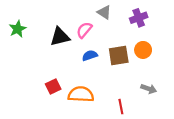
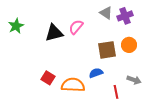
gray triangle: (104, 12) -> (106, 13), moved
blue semicircle: (90, 56) -> (96, 73), moved
red square: (53, 87) -> (48, 78), turned -32
red line: (121, 107) -> (116, 92), moved

